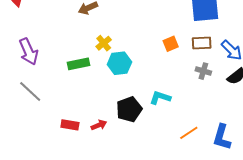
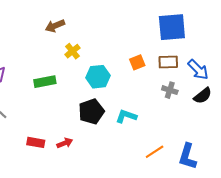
yellow cross: (104, 43) -> (72, 51), moved
cyan hexagon: (119, 63) -> (98, 77), moved
black pentagon: (129, 109) -> (91, 112), moved

